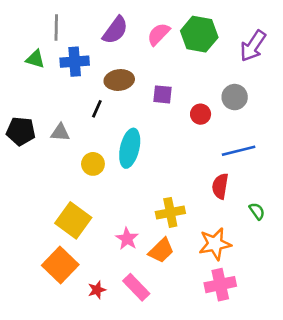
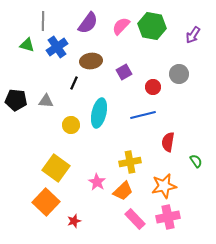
purple arrow: (253, 46) -> (193, 35), size x0.7
blue cross: (75, 62) -> (57, 47), turned -30
purple square: (162, 94) -> (124, 72), turned -35
blue line: (239, 151) -> (143, 115), moved
pink rectangle: (136, 287) -> (135, 219), moved

